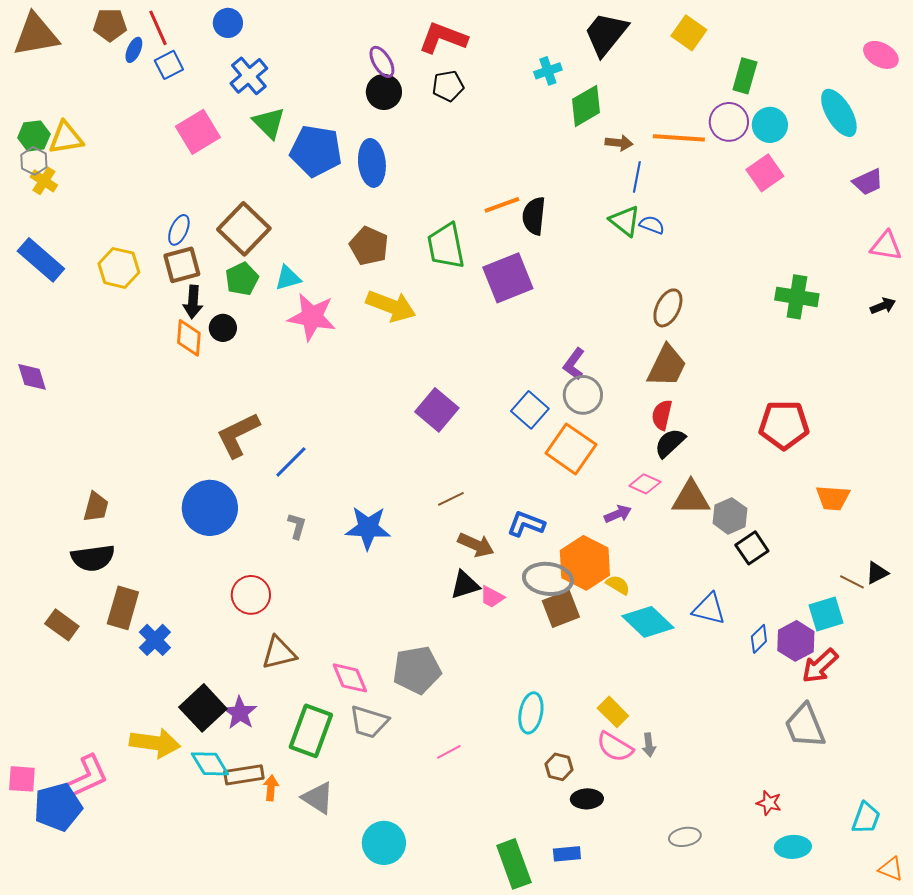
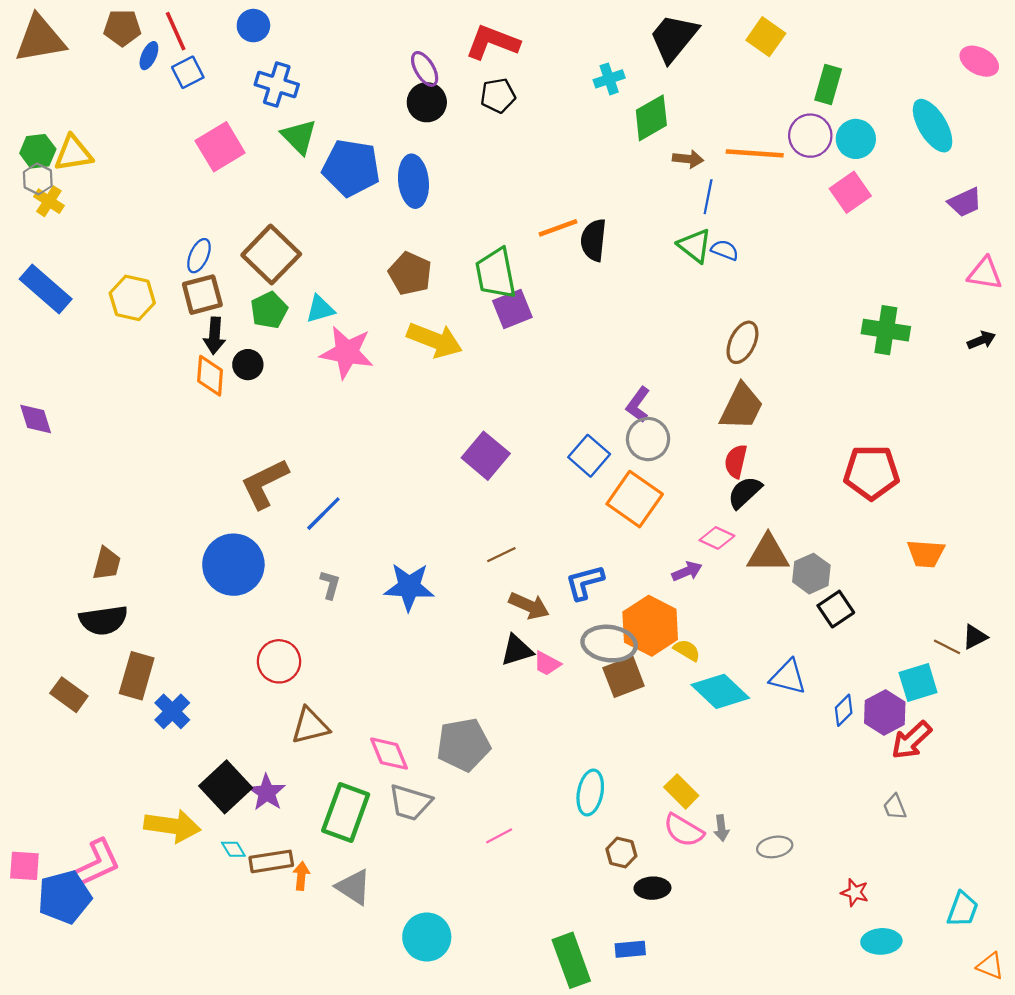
blue cross: (249, 76) -> (277, 84), turned -33
purple square: (508, 278) -> (512, 309), moved, size x0.7
blue L-shape: (526, 524) -> (585, 582), turned -36
gray trapezoid: (805, 726) -> (895, 807), size x0.5
cyan diamond: (210, 764) -> (233, 849), size x0.6
gray ellipse: (685, 837) -> (775, 847), moved

